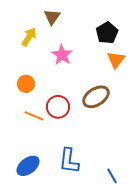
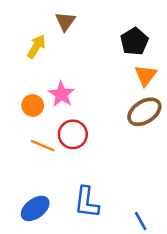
pink star: (62, 55) -> (62, 94), moved
brown ellipse: (96, 97) -> (144, 112), moved

